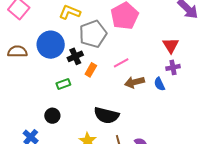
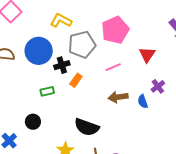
red triangle: (171, 45) -> (147, 55), moved
pink line: (121, 63) -> (113, 67), moved
purple cross: (173, 67) -> (158, 86), turned -32

